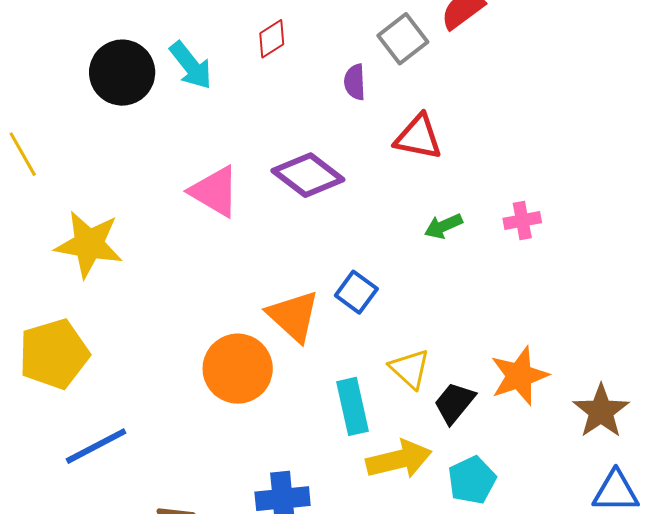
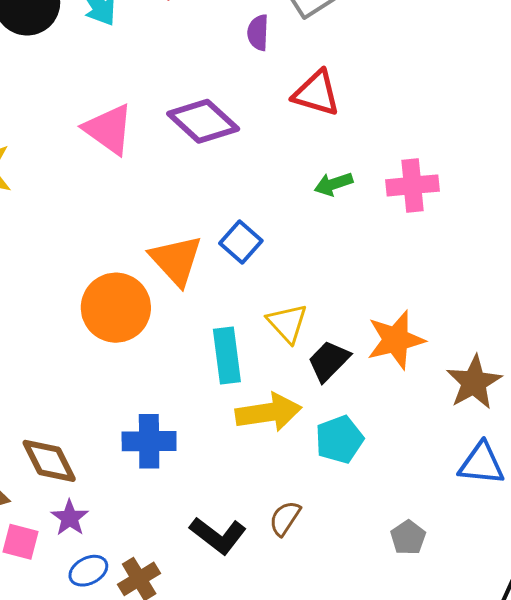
pink cross: (522, 221) -> (412, 185), size x1.4

